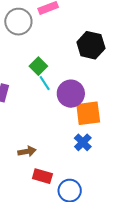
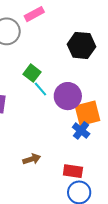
blue cross: (83, 142) -> (81, 130), moved
red rectangle: (42, 176) -> (73, 171), moved

